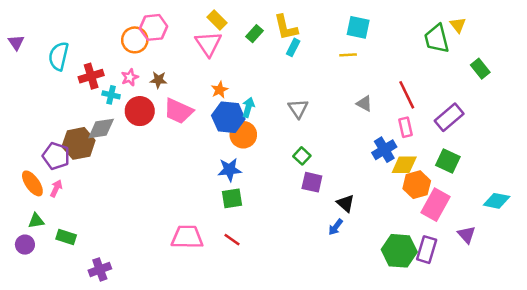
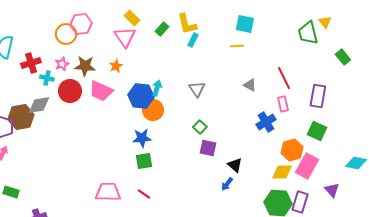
brown star: (158, 80) -> (85, 66), size x1.5
orange star: (220, 90) -> (116, 66), moved
purple rectangle: (449, 117) -> (318, 96), turned -40
yellow diamond: (404, 165) -> (282, 172), moved

